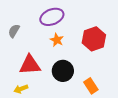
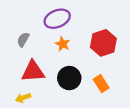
gray semicircle: (14, 31) -> (23, 40), moved
orange rectangle: (91, 86) -> (101, 84), moved

